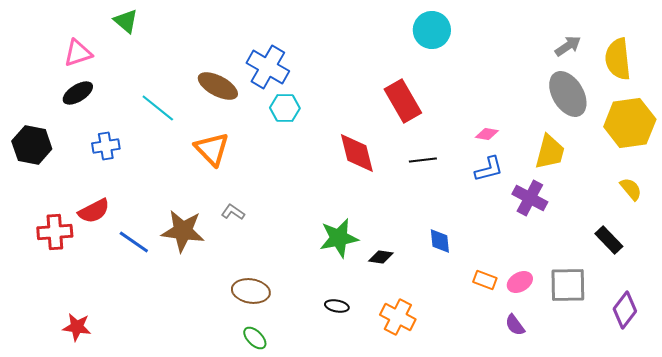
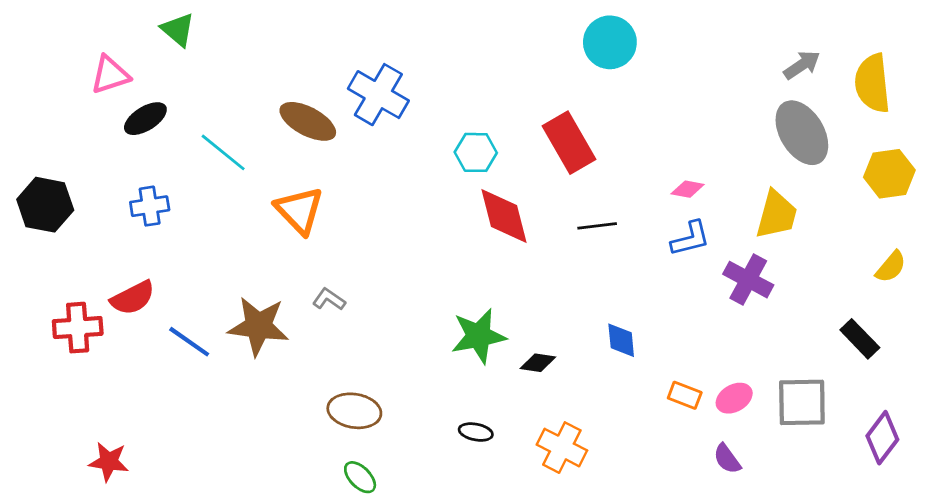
black ellipse: (78, 93) -> (145, 119), moved
cyan hexagon: (285, 108) -> (476, 152), moved
yellow hexagon: (630, 123) -> (889, 174), size x0.7
yellow semicircle: (631, 189) -> (891, 267), turned 80

